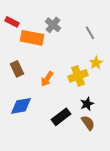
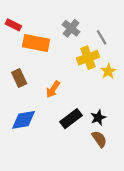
gray cross: (53, 25) -> (71, 28), moved
yellow cross: (78, 76) -> (88, 58), moved
black rectangle: (61, 117) -> (71, 119), moved

